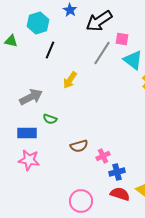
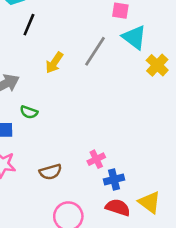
gray line: (102, 53) -> (95, 51), moved
brown semicircle: (79, 146) -> (51, 172), moved

